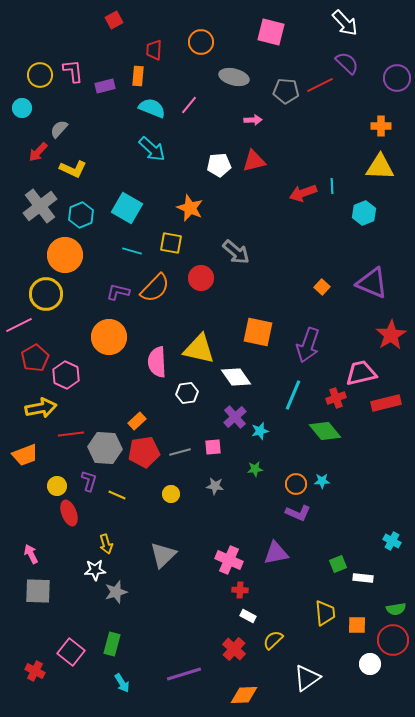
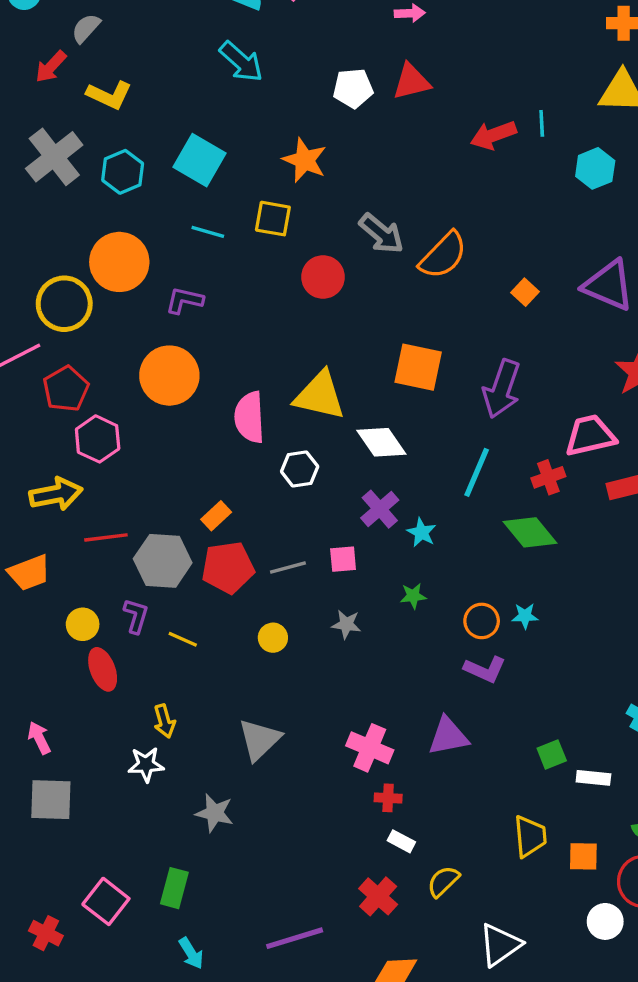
orange circle: (65, 255) -> (119, 262), moved
orange semicircle: (155, 288) -> (443, 255), moved
red pentagon: (35, 358) -> (66, 389), moved
cyan star: (260, 431) -> (421, 532), turned -30
gray star: (116, 592) -> (214, 813), moved, turned 30

